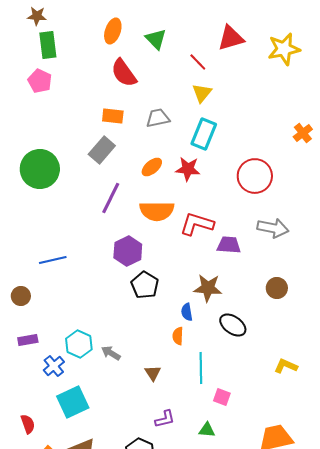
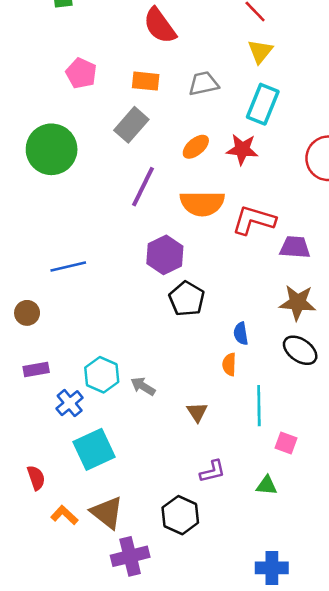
pink pentagon: (40, 81) -> (81, 73), moved
brown star: (208, 288) -> (298, 303), moved

